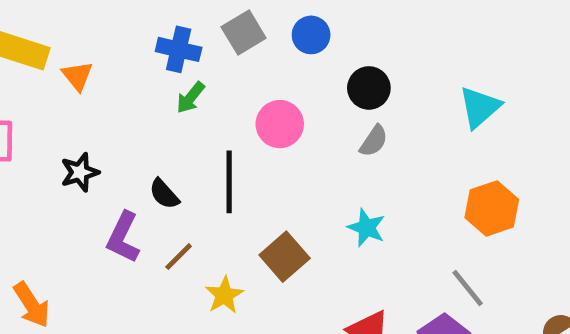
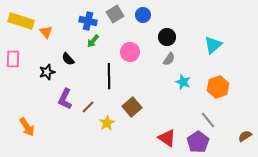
black semicircle: (164, 194) -> (68, 59), moved
cyan star: (366, 228) -> (183, 82), moved

